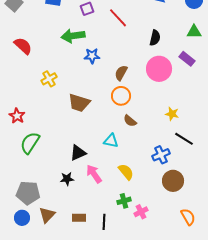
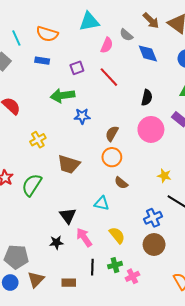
green semicircle: (30, 143) -> (32, 185), moved
black triangle: (78, 153) -> (68, 216), turned -42
brown circle: (173, 181) -> (154, 245), moved
black line: (104, 222) -> (92, 267), moved

